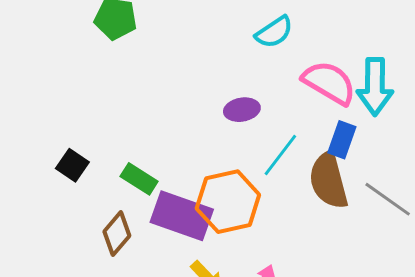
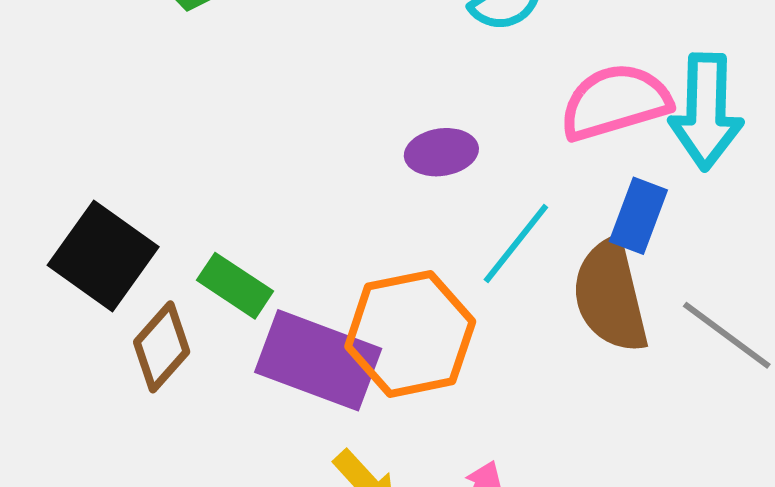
pink semicircle: (329, 83) -> (615, 102), turned -48
black square: (72, 165) -> (103, 256), size x1.6
brown diamond: (117, 234) -> (162, 347), moved

